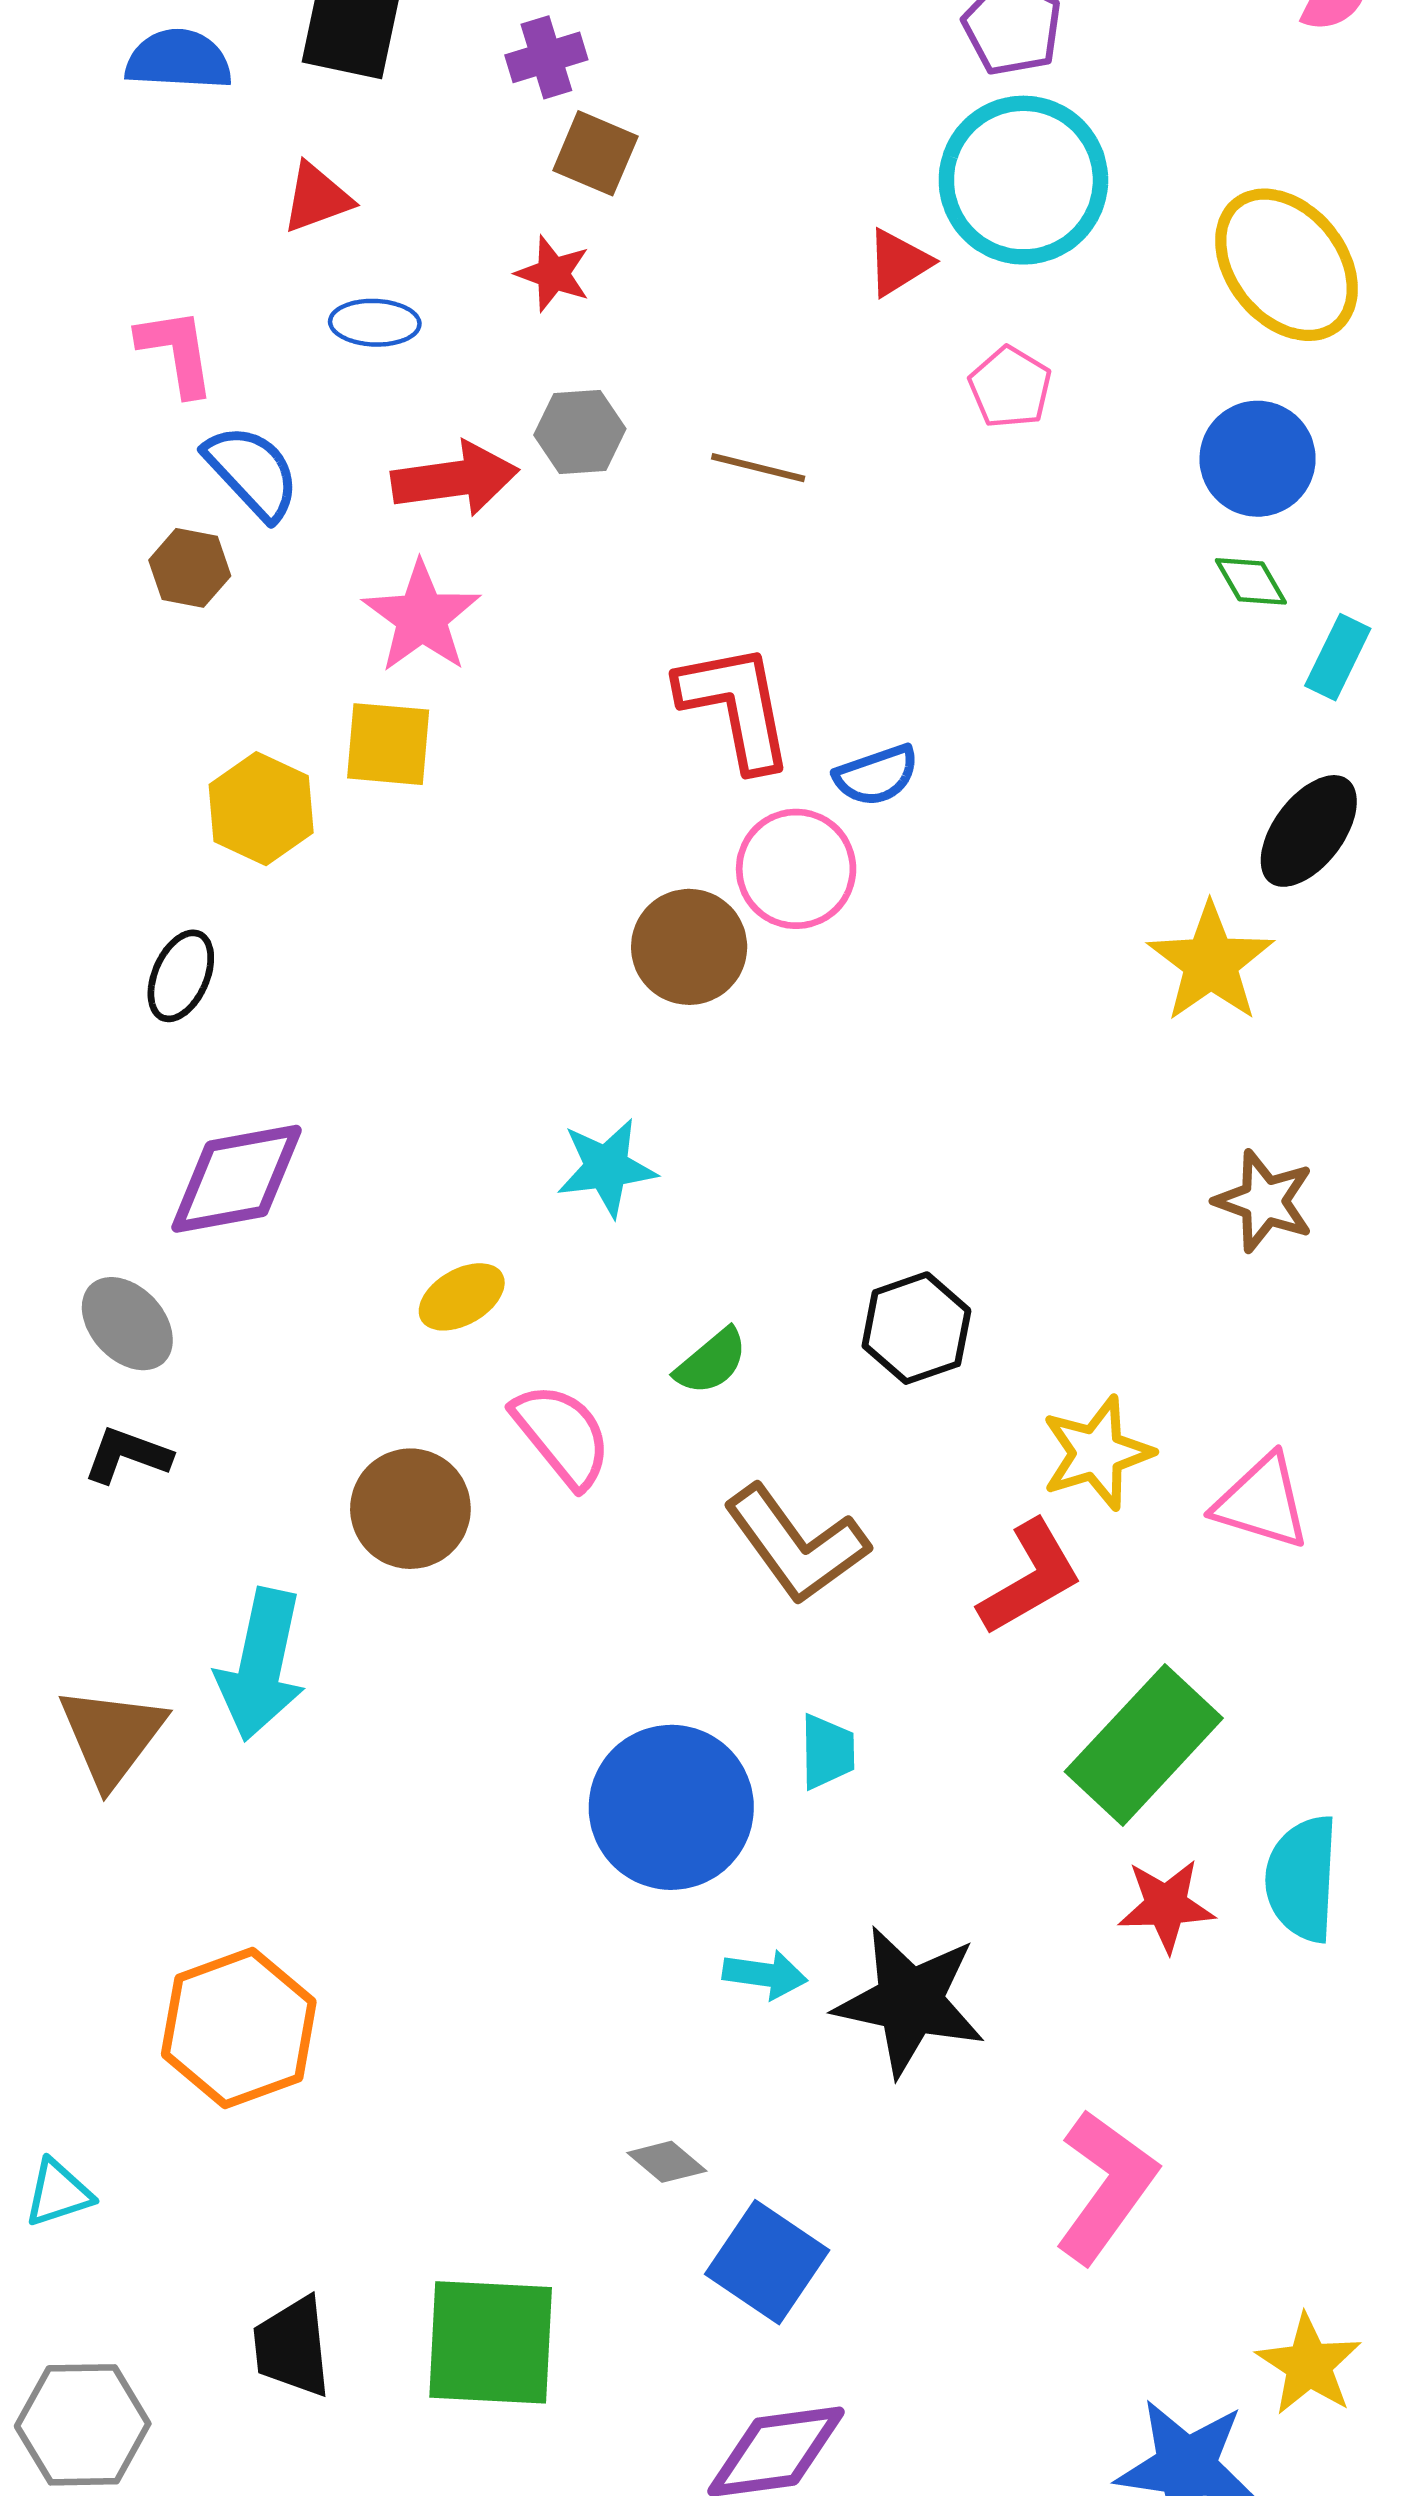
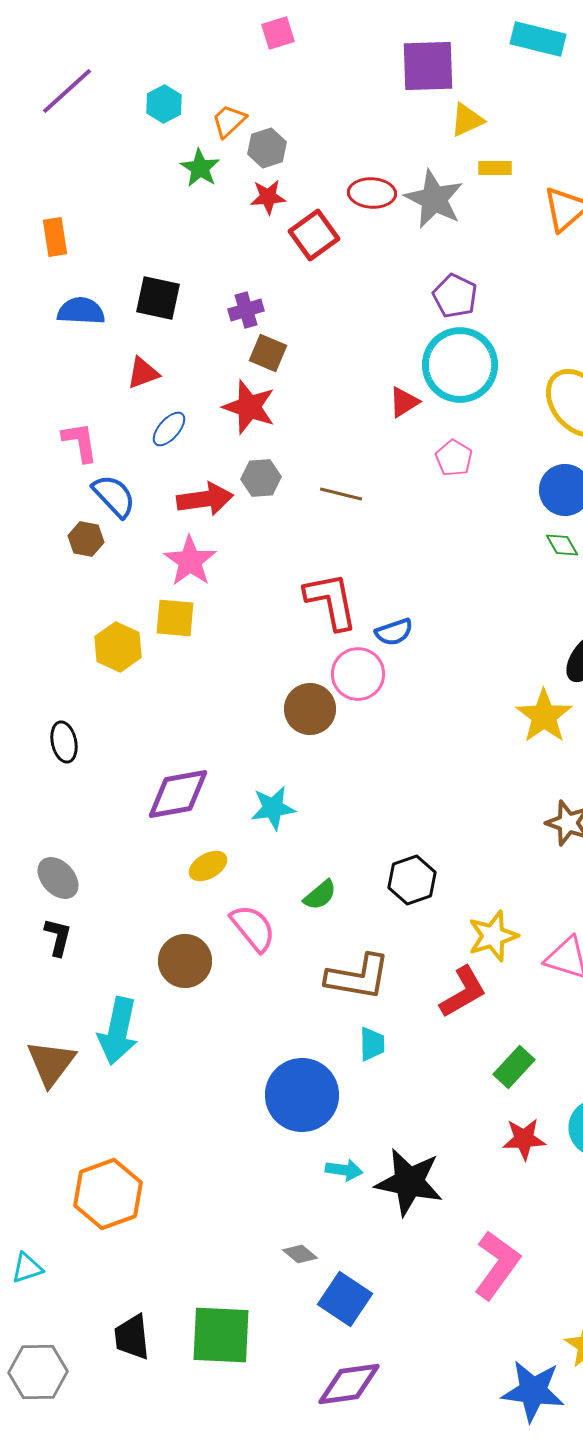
red star: (553, 274) -> (249, 407), size x1.6
blue ellipse: (375, 323) -> (169, 429), turned -51
black ellipse: (181, 976) -> (64, 742), moved, turned -36
purple diamond: (237, 1179) -> (178, 794), moved
black L-shape: (127, 1455) -> (58, 937), turned 84
brown L-shape: (796, 1544) -> (358, 977), turned -44
green rectangle: (1144, 1745) -> (514, 1067), size x0.6
cyan trapezoid: (827, 1752) -> (372, 1044), moved

